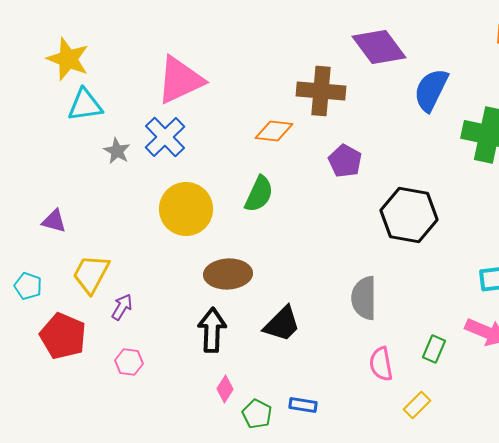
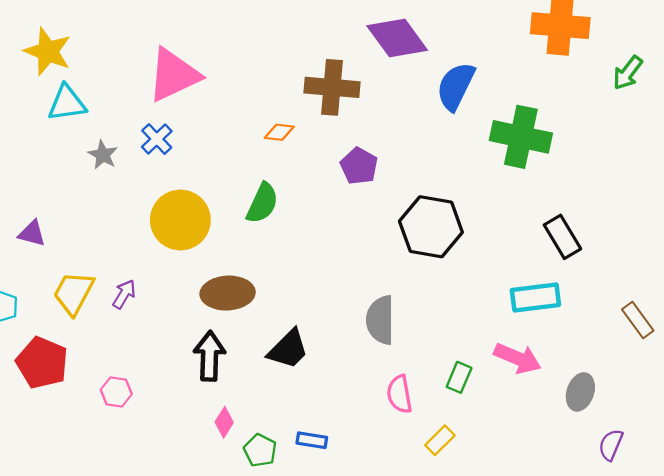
orange diamond: (274, 131) -> (279, 132), size x0.7
blue cross: (165, 137) -> (157, 139), size x0.7
purple arrow: (122, 307) -> (124, 294), moved

